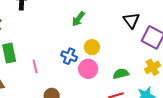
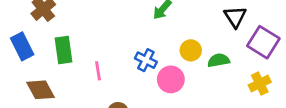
yellow circle: (92, 47) -> (191, 50), moved
green semicircle: (121, 74) -> (219, 60), moved

